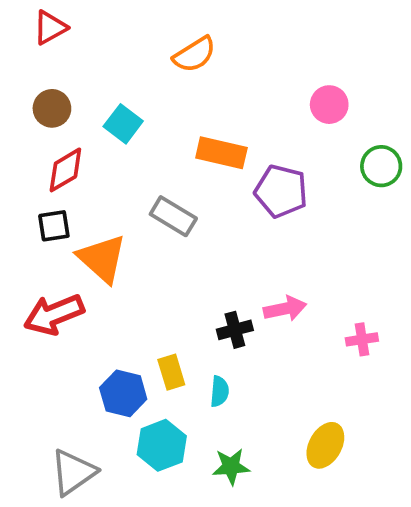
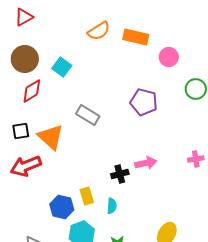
brown circle: (52, 108) -> (25, 59), size x1.4
orange rectangle: (221, 153) -> (136, 37), moved
black square: (54, 226) -> (21, 131), moved
pink cross: (362, 339) -> (196, 159), moved

